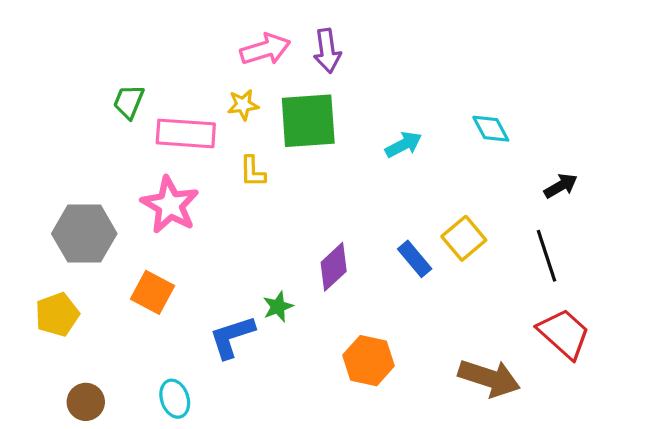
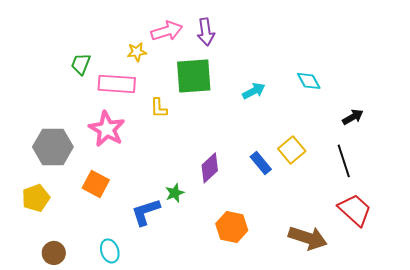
yellow star: (243, 105) -> (137, 52), moved

